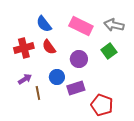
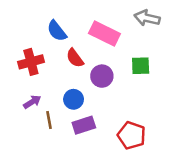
gray arrow: (114, 25) -> (147, 18), moved
red semicircle: (49, 47) -> (75, 58), moved
green square: (109, 51) -> (141, 66), turned 35
purple rectangle: (76, 88) -> (84, 125), moved

